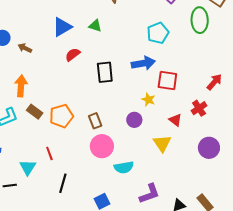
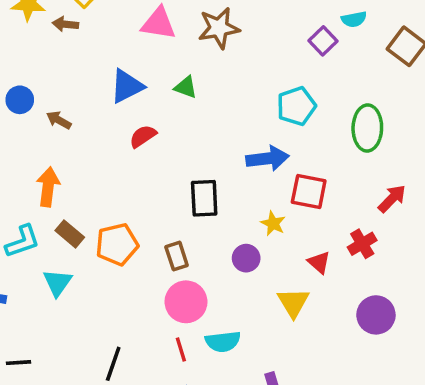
green ellipse: (200, 20) -> (367, 128), moved
black rectangle: (105, 72) -> (204, 198), moved
red line: (49, 153) -> (181, 350), moved
cyan triangle: (28, 167) -> (57, 283), moved

